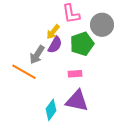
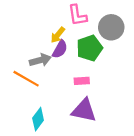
gray arrow: (37, 55) -> (40, 60), turned -138
cyan diamond: (51, 110) -> (38, 119), moved

